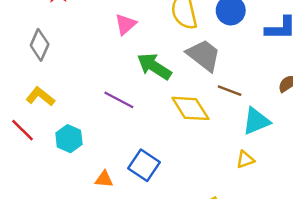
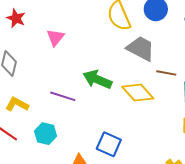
pink triangle: (126, 24) -> (55, 37), moved
green arrow: (154, 66) -> (97, 79), moved
purple line: (119, 100) -> (63, 96), moved

